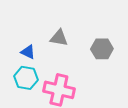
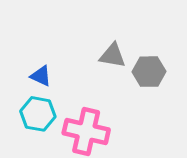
gray triangle: (59, 38) -> (112, 56), moved

